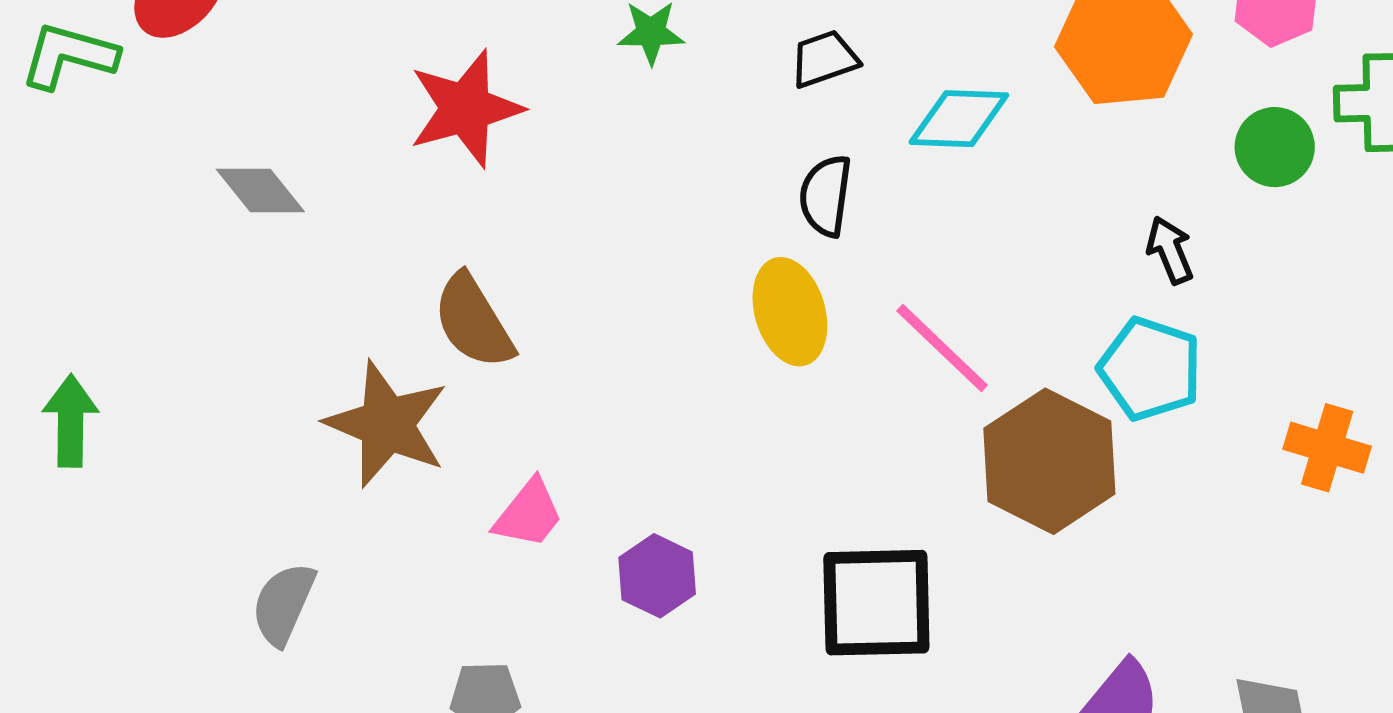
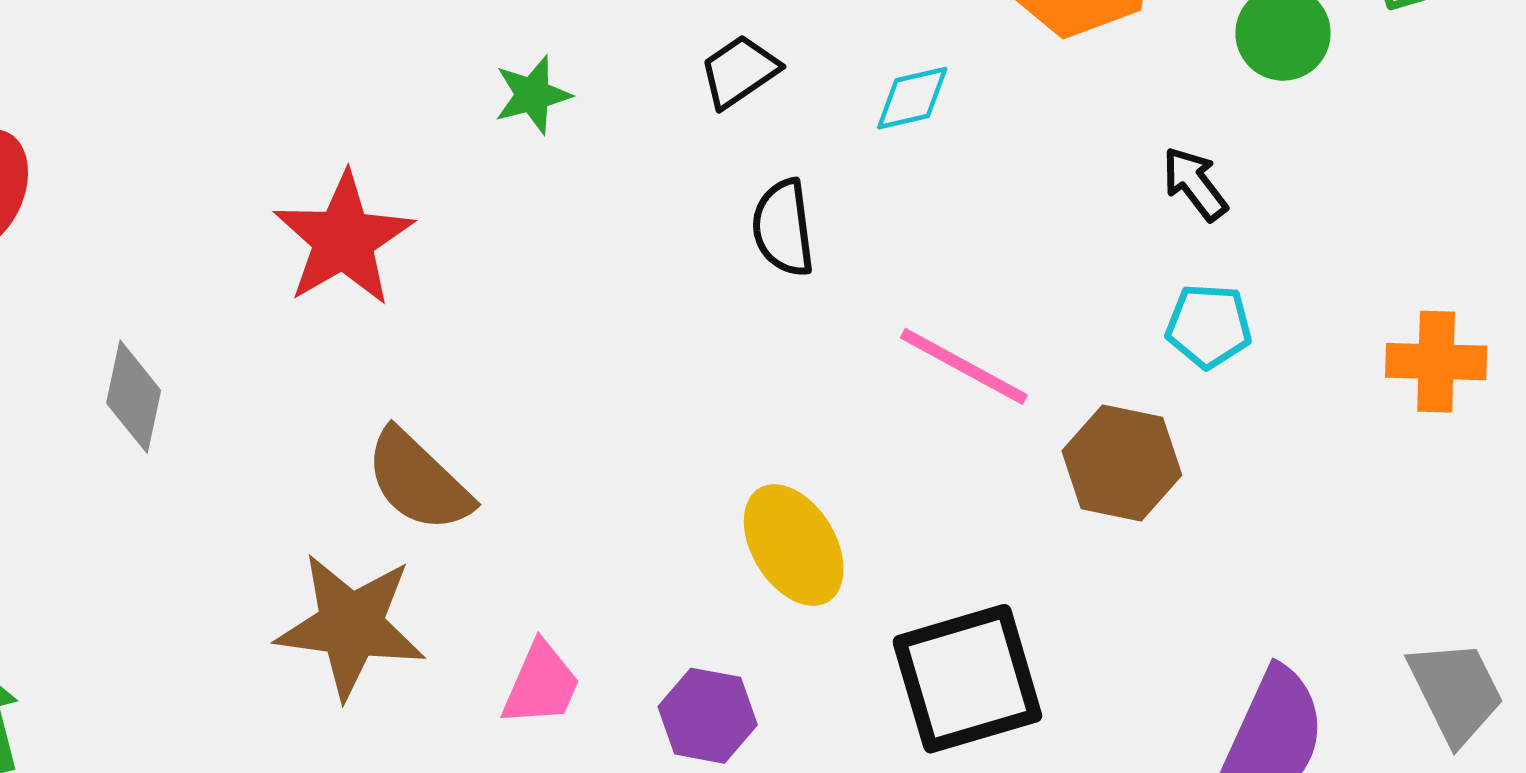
cyan diamond: (959, 119) -> (912, 98), size x0.7
gray diamond: (260, 191) -> (134, 397), turned 66
yellow ellipse: (790, 312) -> (794, 545), moved
cyan pentagon: (1150, 369) -> (1209, 326), size x0.7
brown hexagon: (1049, 461) -> (1122, 463), size x0.7

